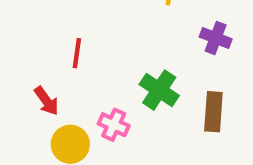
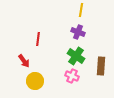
purple cross: (216, 38) -> (78, 32), moved
pink cross: (114, 125) -> (72, 76), moved

